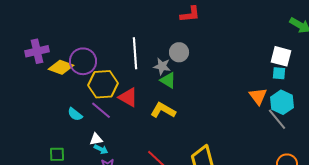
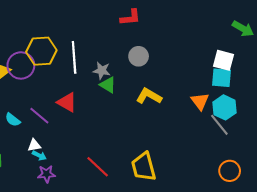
gray circle: (179, 52) -> (139, 56), moved
cyan square: (279, 73) -> (221, 78), size x1.5
yellow hexagon: (103, 84) -> (41, 51), moved
yellow L-shape: (163, 110) -> (149, 96), moved

